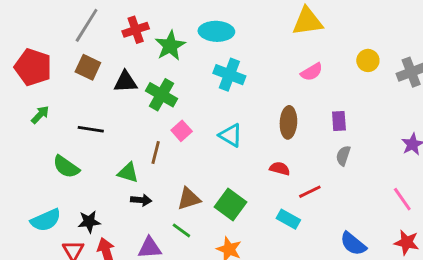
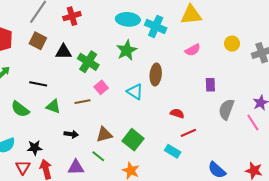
green star: (170, 46) -> (127, 50), moved
cyan cross: (229, 75) -> (156, 26), moved
brown ellipse: (288, 122) -> (156, 75), moved
brown line: (156, 152) -> (83, 102), turned 63
gray semicircle: (343, 156) -> (226, 109), moved, size x1.5
red semicircle: (280, 169) -> (177, 113), moved
green triangle: (128, 173) -> (53, 106), moved
pink line: (402, 199) -> (253, 122), moved

